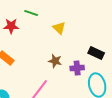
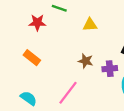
yellow triangle: (59, 28) -> (90, 25), turned -48

